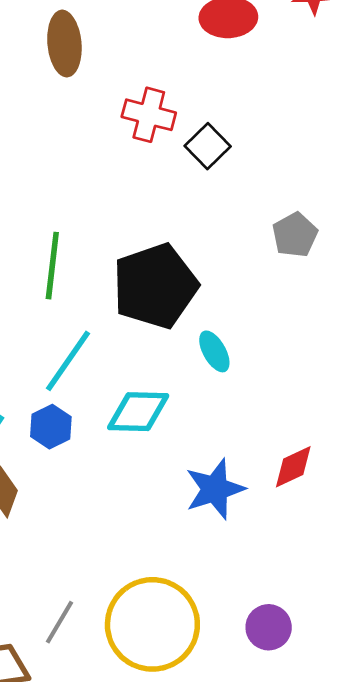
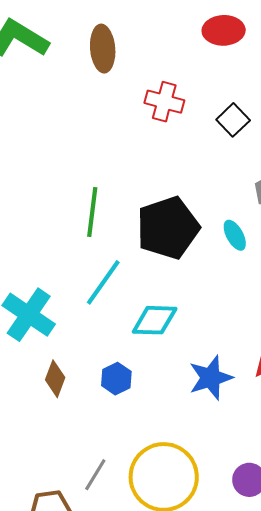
black square: (208, 146) -> (233, 120), moved
cyan ellipse: (214, 351) -> (235, 235), moved
blue hexagon: (51, 427) -> (116, 379), moved

